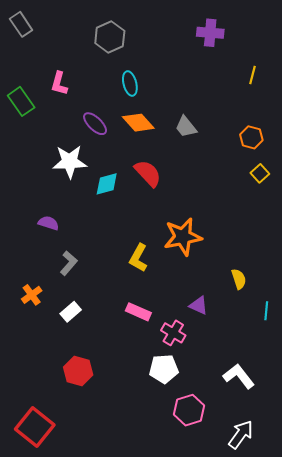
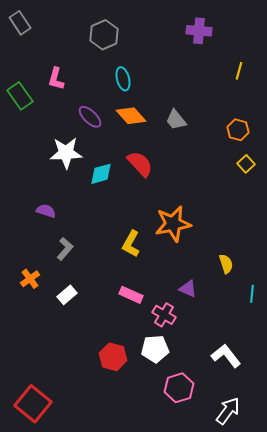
red hexagon: (78, 371) -> (113, 357), moved

